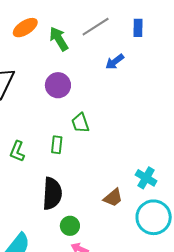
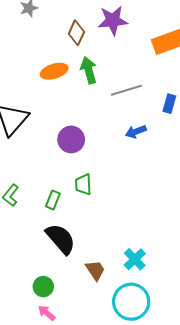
green arrow: (59, 39) -> (89, 70), moved
black semicircle: (52, 194) -> (61, 239), moved, turned -60
brown trapezoid: (113, 198) -> (95, 270), turned -100

